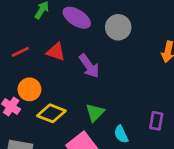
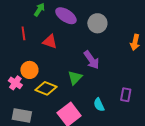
red line: (20, 52) -> (23, 33), moved, turned -72
purple arrow: (89, 66) -> (91, 60), moved
green triangle: (95, 113) -> (75, 78), moved

